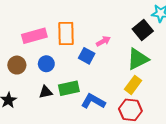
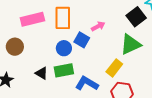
blue circle: (46, 64) -> (64, 48), moved
yellow rectangle: (133, 85) -> (114, 68), moved
black triangle: (46, 92) -> (42, 73), turned 40

